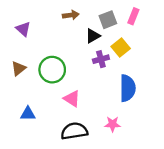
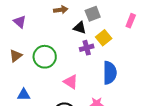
pink rectangle: (133, 16) -> (131, 21), moved
black triangle: (93, 36) -> (80, 28), turned 48
pink triangle: (72, 99) -> (71, 82), moved

